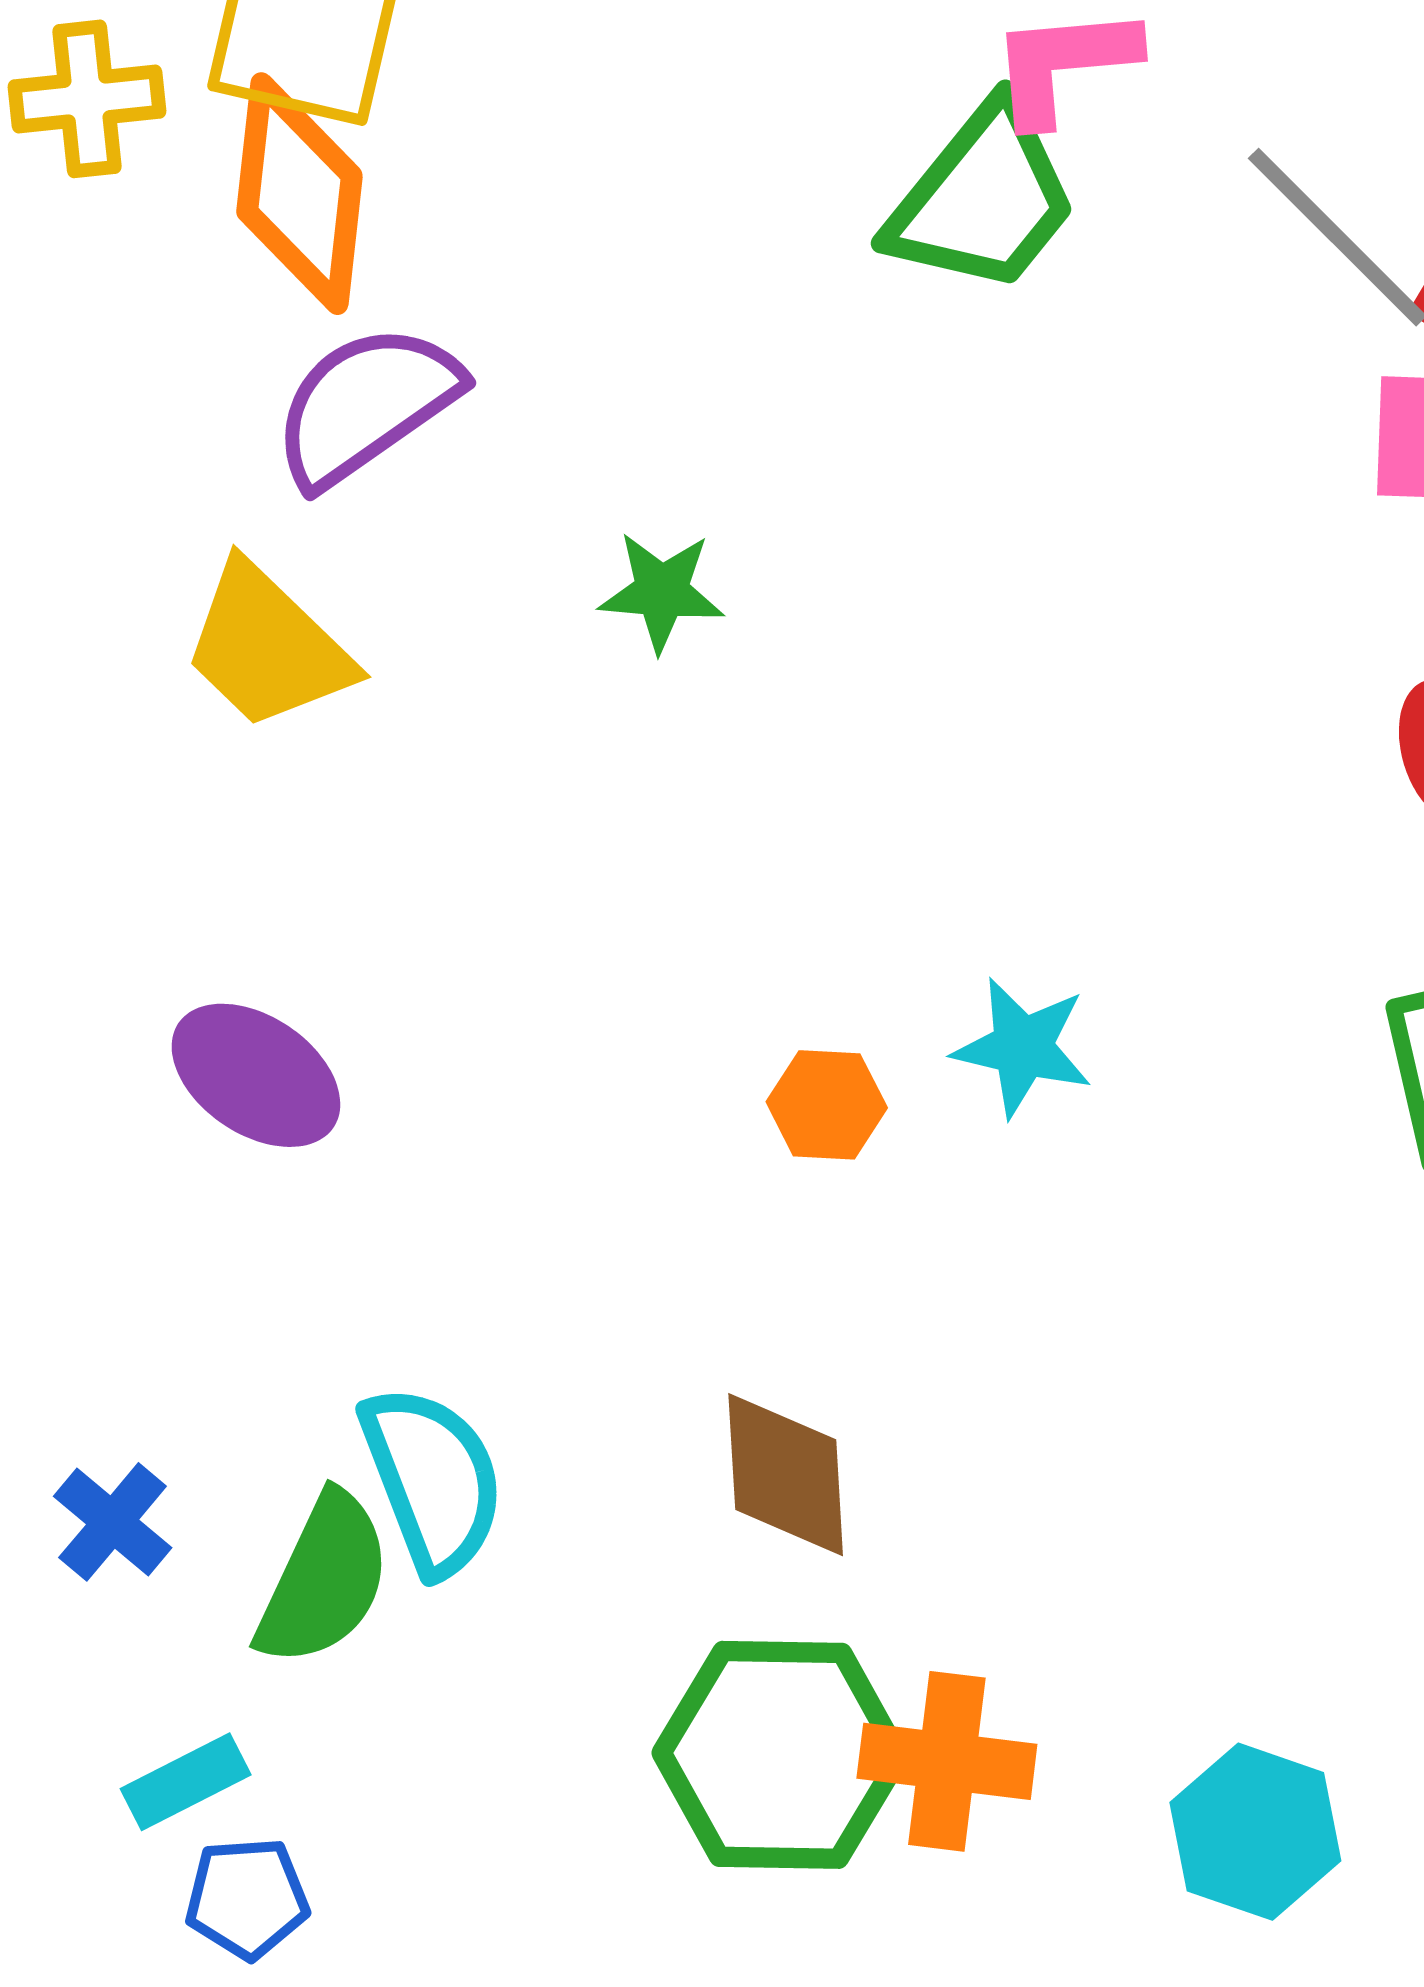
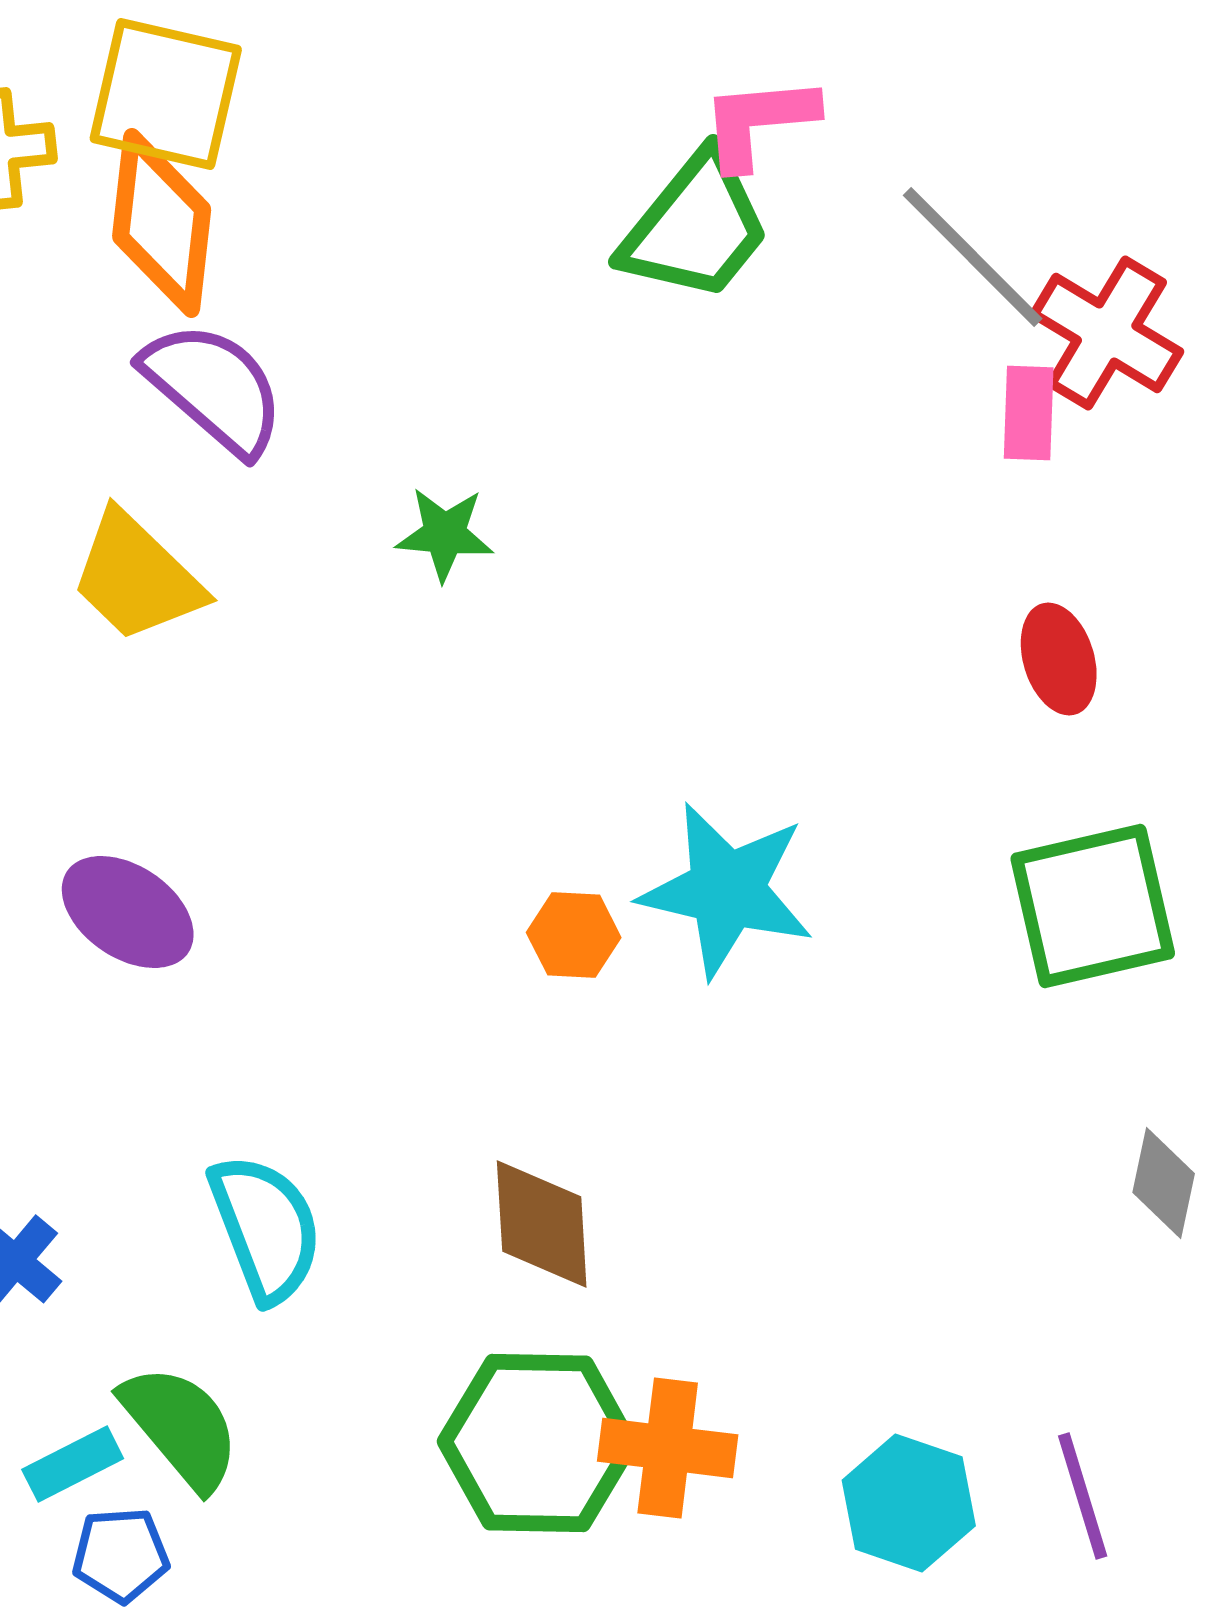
purple semicircle: (366, 405) -> (214, 388), turned 76
cyan star: (1022, 1047) -> (727, 890), size x1.6
green semicircle: (324, 1580) -> (181, 1427), moved, turned -65

